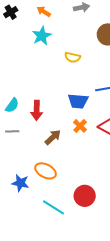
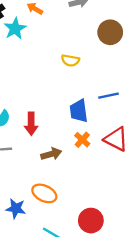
cyan star: (42, 36) -> (15, 29), moved
blue trapezoid: (78, 101) -> (79, 111), turned 80
brown arrow: (53, 137) -> (51, 154), turned 30

